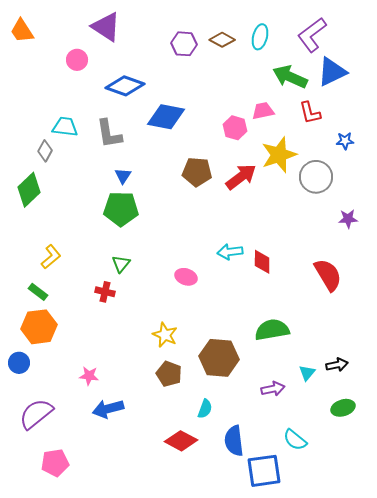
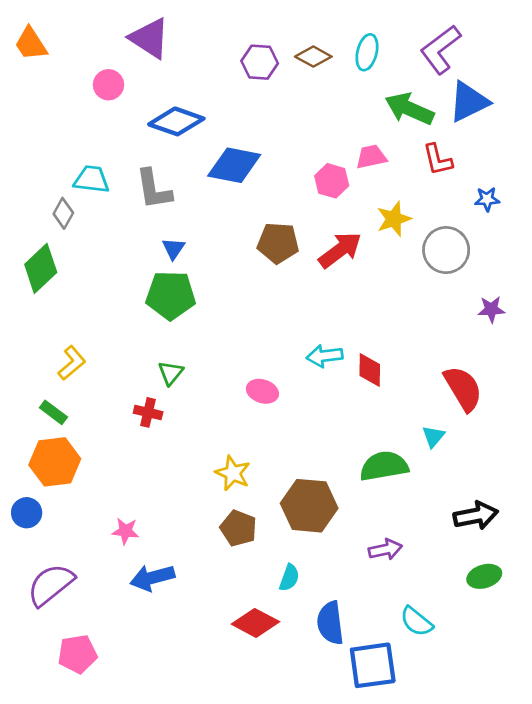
yellow star: (279, 155) -> (394, 219), size x0.7
black arrow: (337, 365) -> (476, 516), size x1.4
cyan triangle: (307, 373) -> (433, 436), moved

